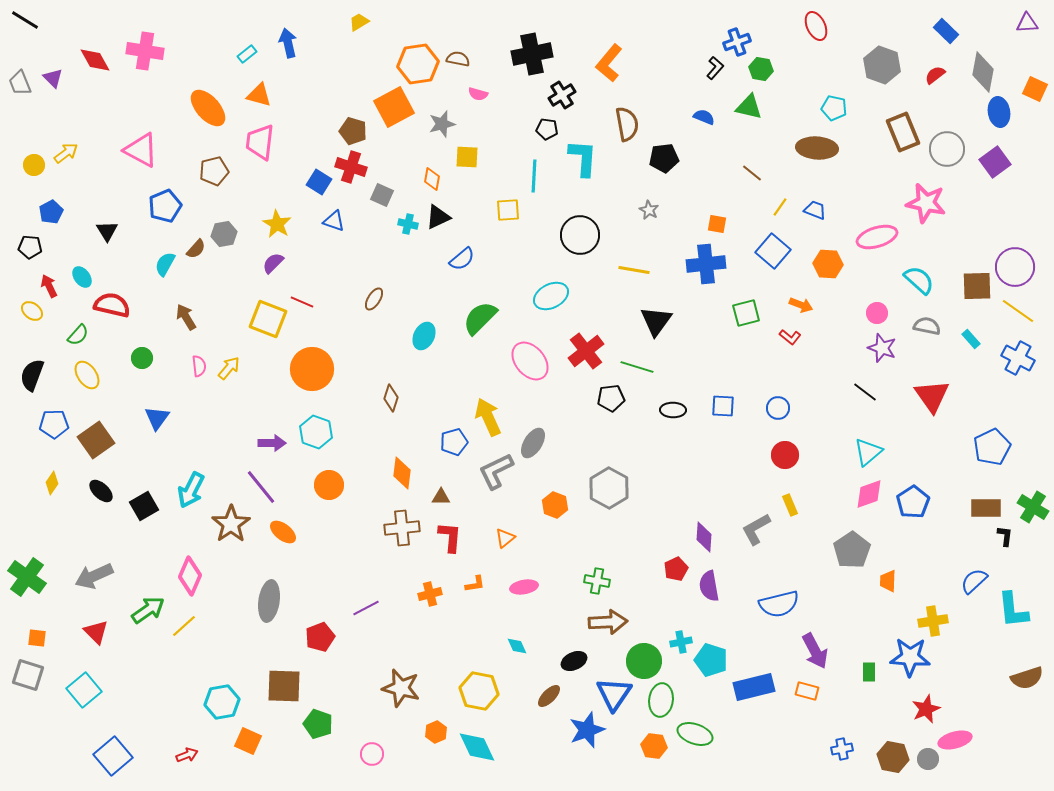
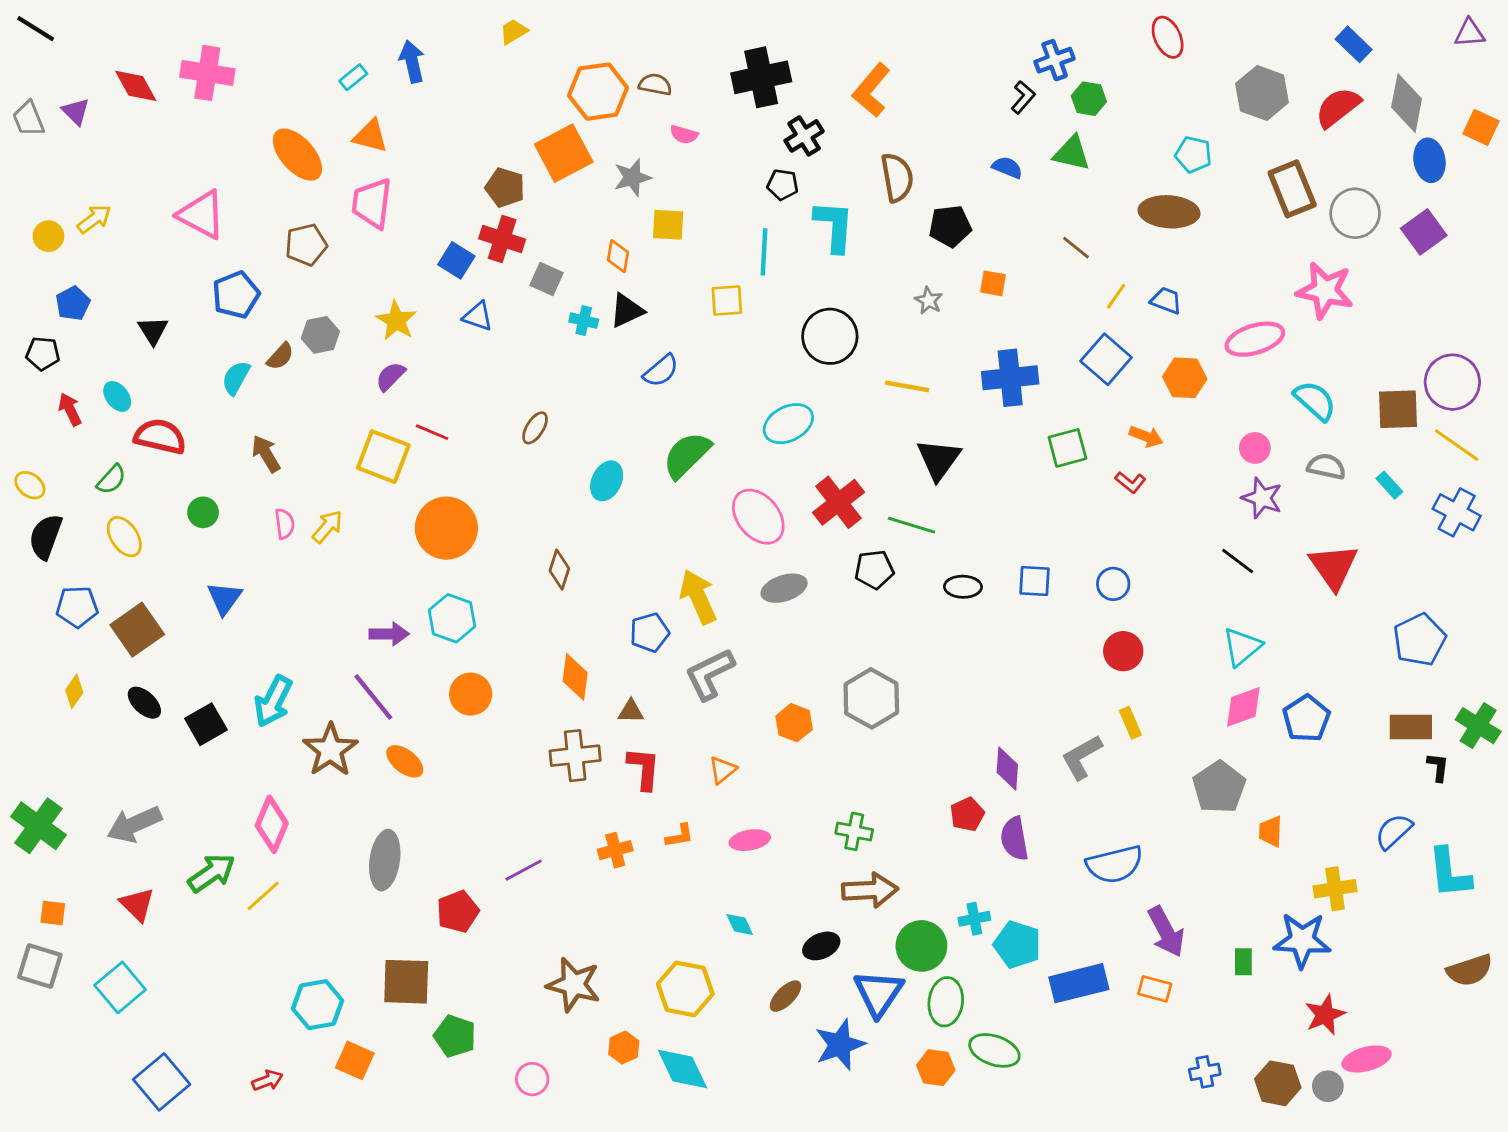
red semicircle: (935, 75) -> (1338, 107), size x1.6
orange square: (717, 224) -> (993, 283), moved
yellow ellipse: (32, 311) -> (30, 485), moved
gray ellipse: (533, 443) -> (784, 588), moved, turned 40

